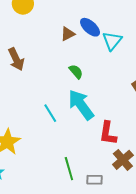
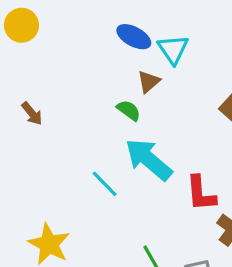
brown triangle: (68, 34) -> (149, 82), moved
brown arrow: (16, 59) -> (32, 113), size x0.7

